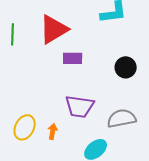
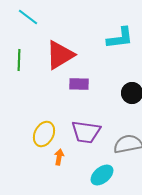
yellow ellipse: (25, 127) -> (44, 134), moved

